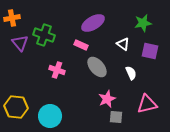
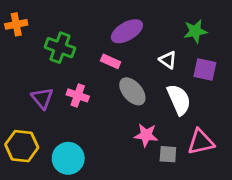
purple triangle: (20, 43) -> (42, 98), moved
white semicircle: (131, 73) -> (179, 100), size x1.6
pink star: (107, 99) -> (146, 135), turned 30
gray square: (116, 117) -> (168, 154), moved

